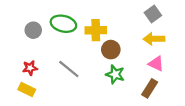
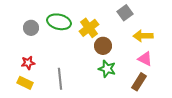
gray square: (153, 14) -> (125, 13), moved
yellow cross: (96, 30) -> (89, 28), turned -36
gray line: (69, 69) -> (60, 79), moved, turned 45

